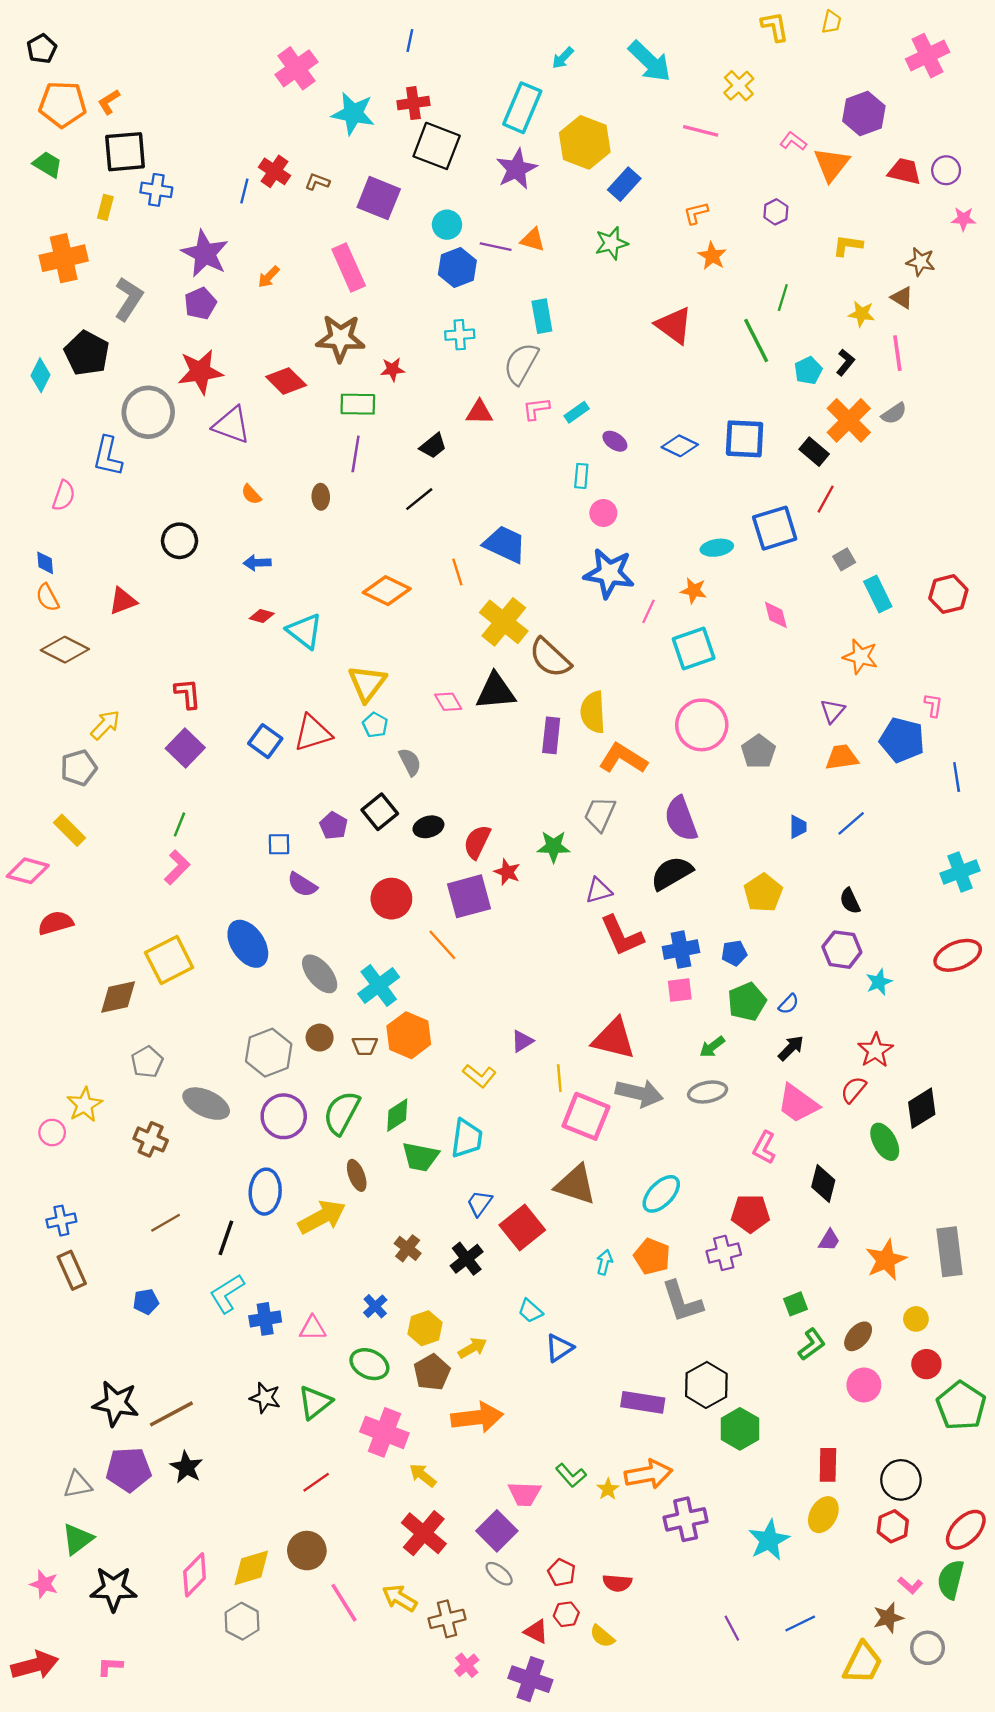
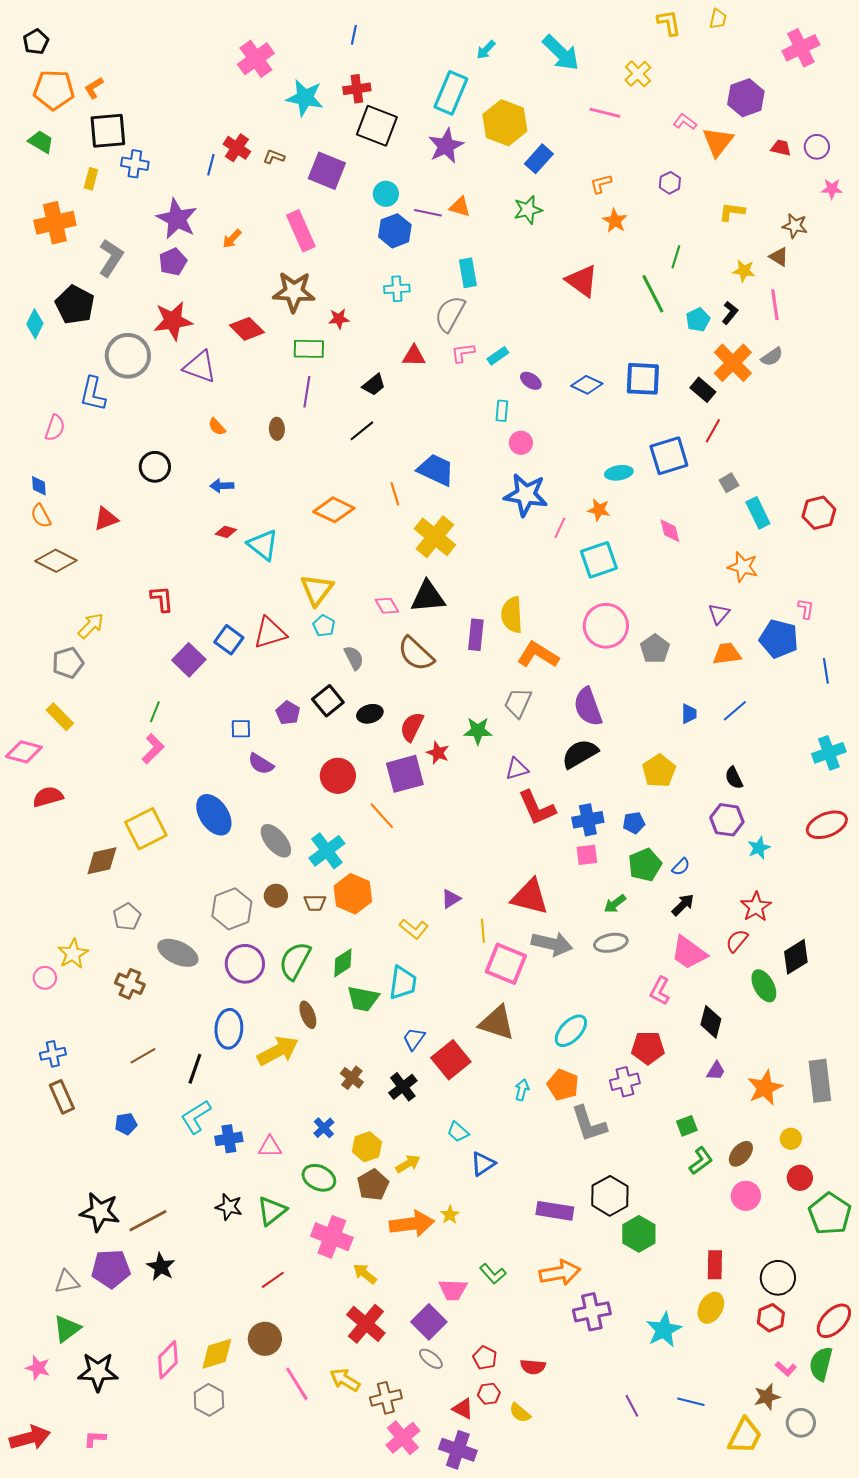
red trapezoid: (904, 171) -> (781, 148), size x0.7
brown semicircle: (550, 658) -> (416, 654), moved
purple square: (185, 748) -> (189, 660), moved
yellow star: (608, 1489) -> (450, 1215), moved
blue line: (800, 1624) -> (691, 1402), turned 40
pink cross: (467, 1665) -> (403, 1438), size x1.6

